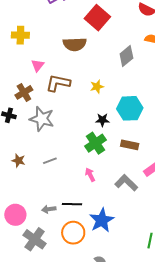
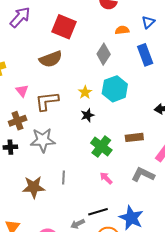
brown cross: (24, 92) -> (18, 121), turned 30
cyan hexagon: (130, 108) -> (115, 89), moved
black star: (102, 120) -> (87, 115), moved
brown star: (18, 161) -> (34, 187), size x1.6
gray line: (50, 161) -> (64, 178), turned -48

